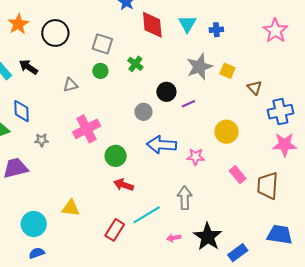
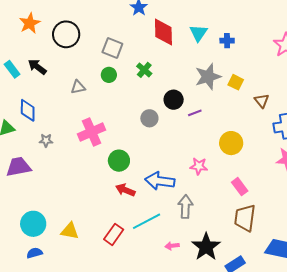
blue arrow: (162, 145) -> (160, 181), moved
brown trapezoid: (268, 186) -> (245, 218), moved
yellow triangle: (71, 208) -> (70, 231), moved

